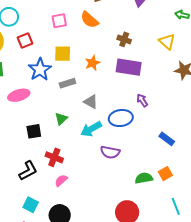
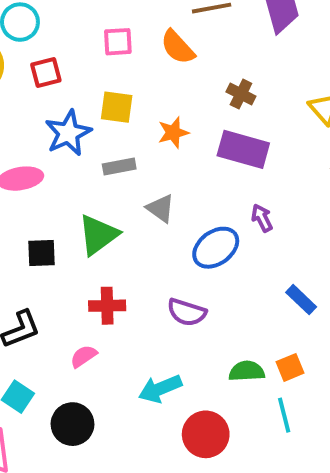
blue ellipse: (121, 118) -> (216, 248), turned -35
green triangle: (61, 119) -> (98, 235), size x1.6
cyan arrow: (91, 129) -> (160, 389), moved
red cross: (54, 157) -> (107, 306), moved, turned -30
cyan line: (176, 206) -> (284, 415), moved

